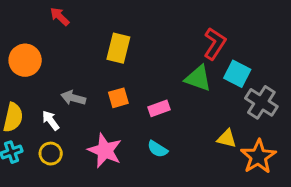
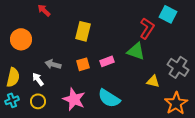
cyan square: (237, 74) -> (168, 14), moved
pink rectangle: (159, 108) -> (107, 61), moved
yellow triangle: (227, 138) -> (153, 81), moved
cyan semicircle: (157, 149) -> (109, 98), size x1.6

